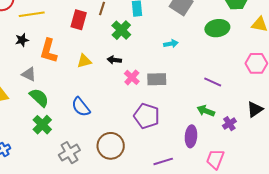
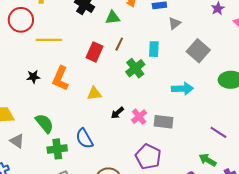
black star: (22, 40) -> (33, 77), moved
cyan arrow: (171, 44) -> (182, 89), size x1.5
black arrow: (114, 60) -> (117, 113), moved, turned -56
gray triangle: (29, 74) -> (17, 141), moved
green cross: (42, 125) -> (57, 149), moved, turned 30

